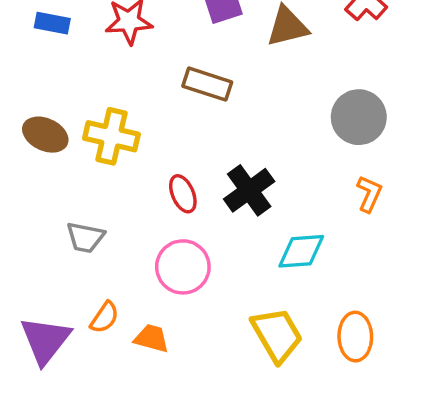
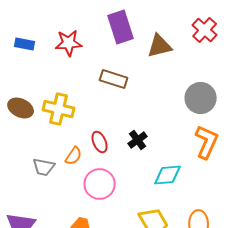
black cross: (249, 190) -> (138, 140), size x0.7
orange L-shape: (369, 194) -> (207, 142), size x1.6
orange semicircle: (104, 317) -> (74, 156), moved

